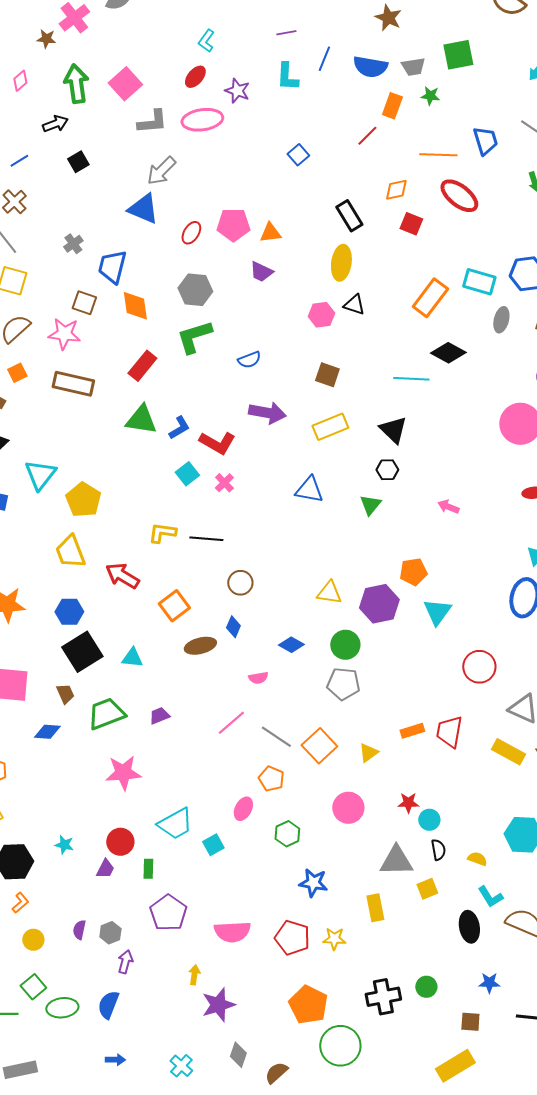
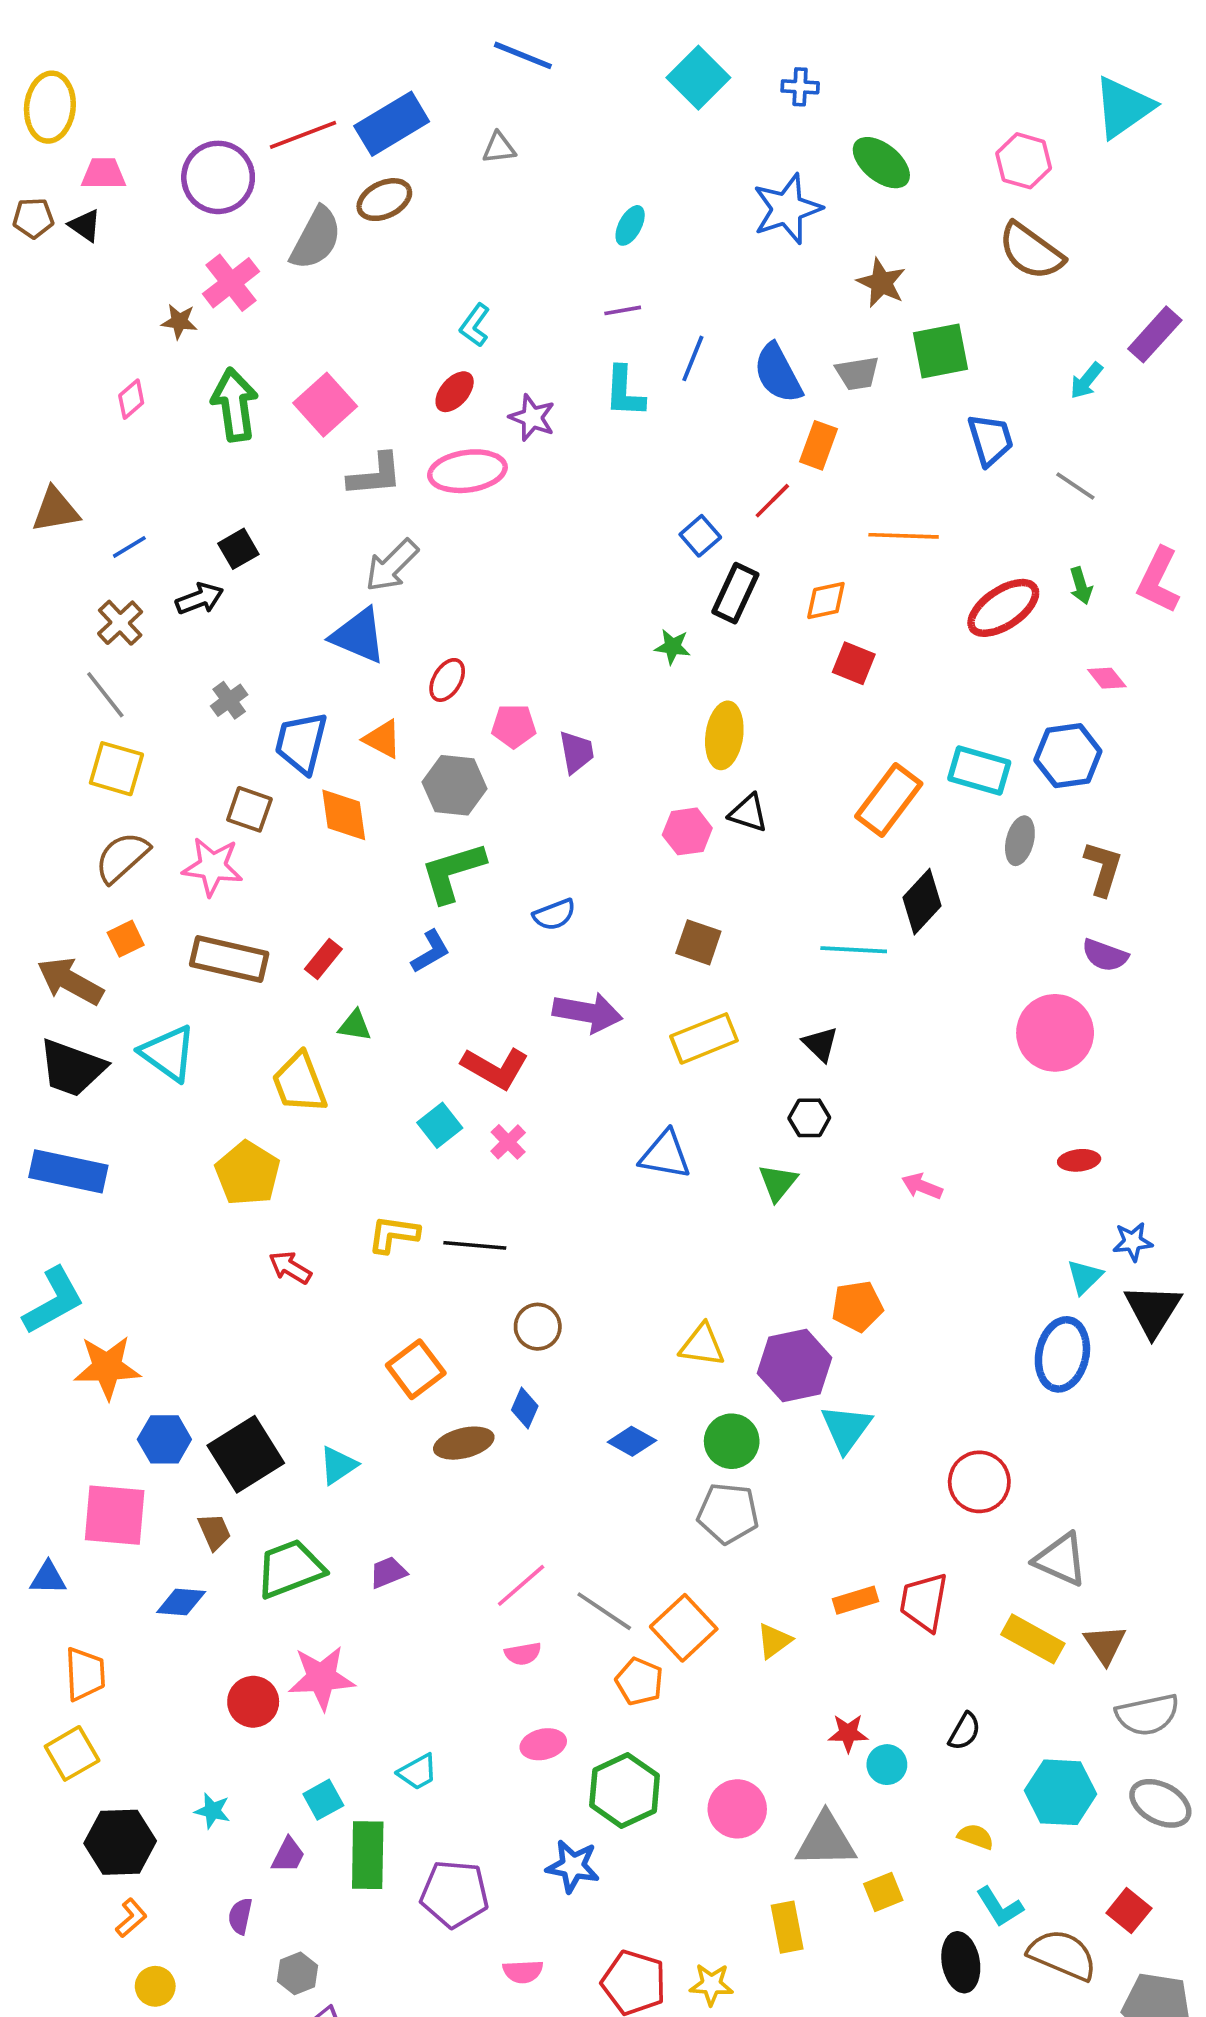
brown star: (388, 18) -> (881, 283), moved
blue semicircle: (370, 67) -> (778, 373), turned 52
green star: (430, 96) -> (673, 647), moved
black arrow: (55, 124) -> (200, 599), moved
blue trapezoid: (485, 141) -> (990, 440), moved
blue square: (298, 155) -> (700, 536), moved
red ellipse: (459, 196) -> (1003, 608), moved, turned -72
black rectangle: (349, 216) -> (735, 593), moved, turned 56
pink pentagon: (233, 225) -> (514, 726), moved, size x0.7
orange triangle: (270, 233) -> (382, 739), moved, turned 35
purple trapezoid: (261, 272) -> (576, 752), turned -125
black diamond: (448, 353) -> (922, 902), turned -76
red rectangle: (142, 366) -> (323, 959), moved, size x0.7
green triangle: (141, 420) -> (355, 1025), size x0.6
blue L-shape: (179, 428) -> (431, 952), moved
black triangle: (393, 430) -> (820, 1044), size x0.7
cyan triangle: (40, 475) -> (168, 1053), moved, turned -32
yellow trapezoid: (70, 552) -> (299, 1083), moved
red arrow: (122, 576) -> (290, 1268), moved, size x0.7
blue hexagon: (69, 612) -> (164, 1439), moved
cyan triangle: (437, 612) -> (846, 1428), moved
cyan triangle: (132, 658) -> (338, 1465), turned -40
pink semicircle: (258, 678) -> (523, 1654), moved
orange pentagon: (271, 779) -> (639, 1681), moved
pink circle: (348, 808) -> (737, 1809), moved
pink ellipse: (243, 809) -> (543, 1744), turned 50
cyan trapezoid: (175, 824) -> (418, 1772), size x0.6
green hexagon: (287, 834) -> (625, 1790), size x1.5
red circle: (120, 842) -> (253, 1702), moved
cyan square: (213, 845) -> (323, 1800), moved
black semicircle: (438, 850) -> (965, 1731), moved, turned 40
green rectangle: (148, 869) -> (368, 1855), size x1.8
blue star: (313, 883) -> (573, 1866), moved
purple pentagon: (168, 913) -> (455, 1894), moved, turned -30
purple semicircle: (79, 930) -> (240, 1916), moved
pink semicircle: (232, 932) -> (523, 1972), size x0.6

